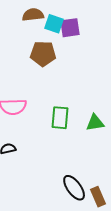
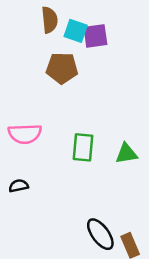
brown semicircle: (33, 15) -> (50, 20), turned 90

